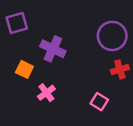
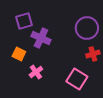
purple square: (17, 23) -> (24, 21), moved
pink square: (99, 102) -> (77, 79), size x1.5

